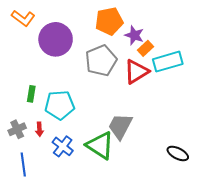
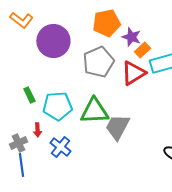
green rectangle: (31, 94) -> (29, 95), turned -35
gray cross: (17, 129) -> (18, 143), moved
green triangle: (100, 145) -> (94, 111), moved, turned -36

